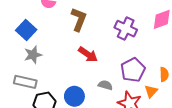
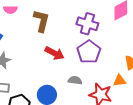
purple pentagon: (133, 70) -> (89, 52), moved
orange triangle: (151, 91) -> (120, 80), turned 48

